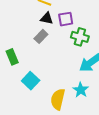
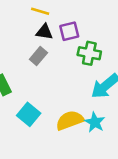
yellow semicircle: (58, 99) -> (70, 120), moved, turned 60

